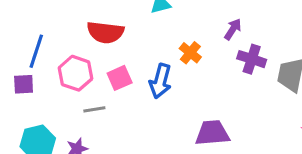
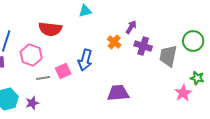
orange cross: (190, 53) -> (114, 42), moved
pink square: (120, 78) -> (63, 71), moved

